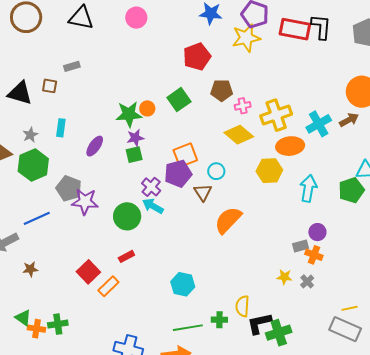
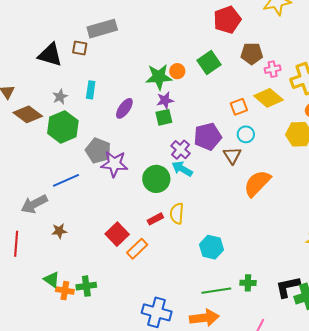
gray rectangle: (72, 66) -> (102, 29), size x1.8
orange square: (185, 155) -> (239, 107), moved, size x0.7
yellow semicircle: (242, 306) -> (177, 214), moved

